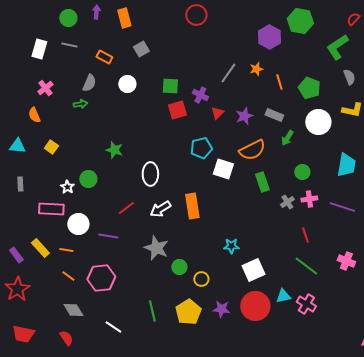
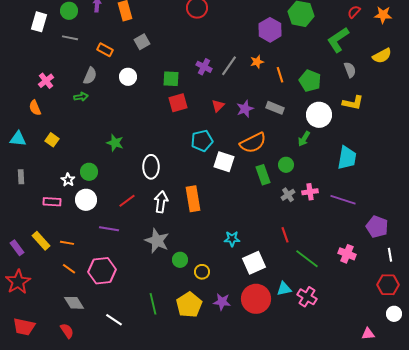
white rectangle: (39, 49) -> (39, 22), moved
purple cross: (200, 95) -> (204, 67), moved
green arrow: (287, 138) -> (304, 139), moved
green circle: (302, 172) -> (286, 165), moved
pink rectangle: (51, 209) -> (52, 202), size x0.7
white arrow: (160, 209) -> (161, 202), turned 130
white circle: (78, 224) -> (86, 200), moved
red line: (305, 235) -> (285, 235), moved

